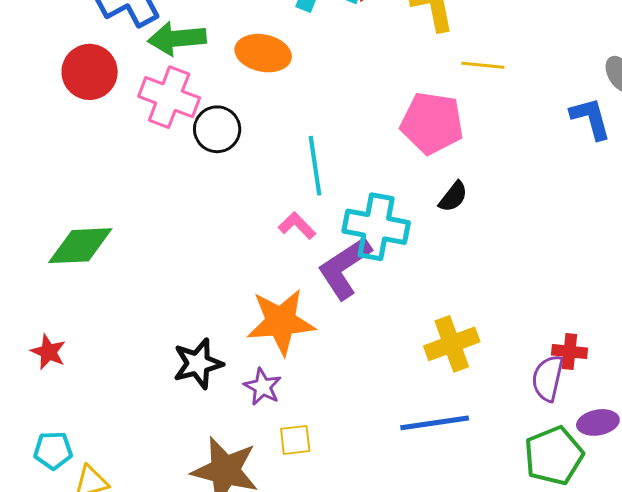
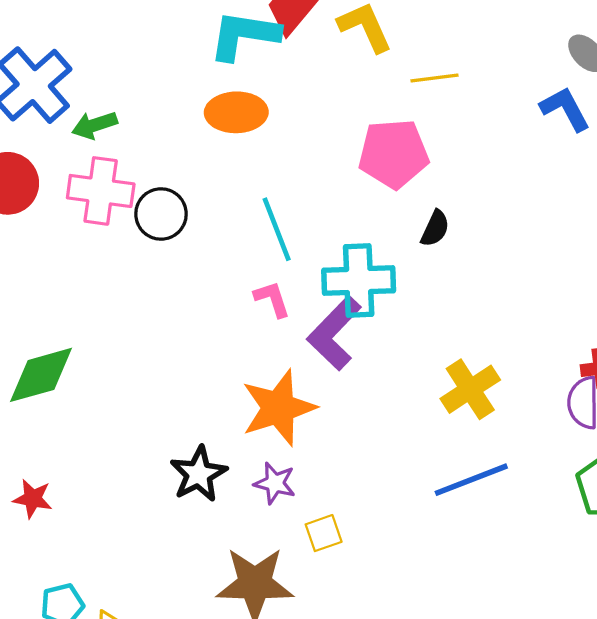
green arrow: (177, 39) -> (94, 125), size x0.7
orange ellipse: (263, 53) -> (236, 112), moved
pink L-shape: (297, 226) -> (272, 299), turned 39

